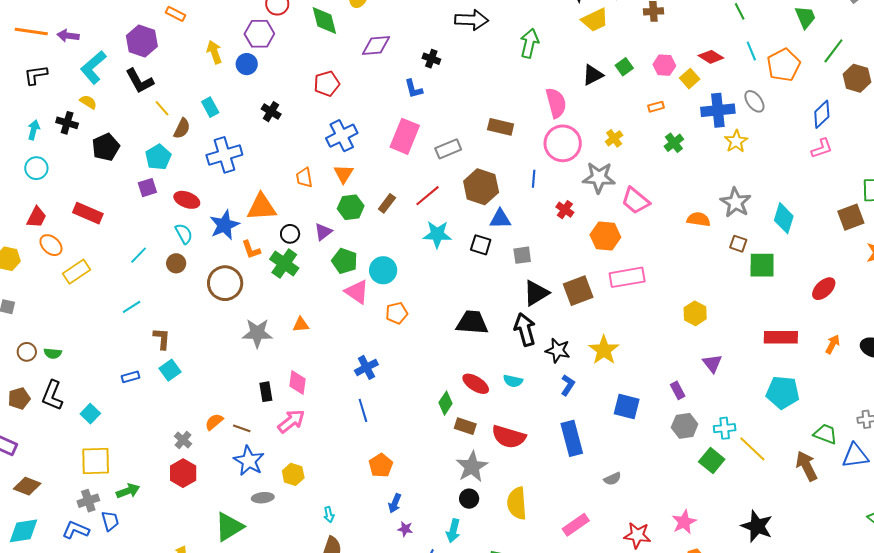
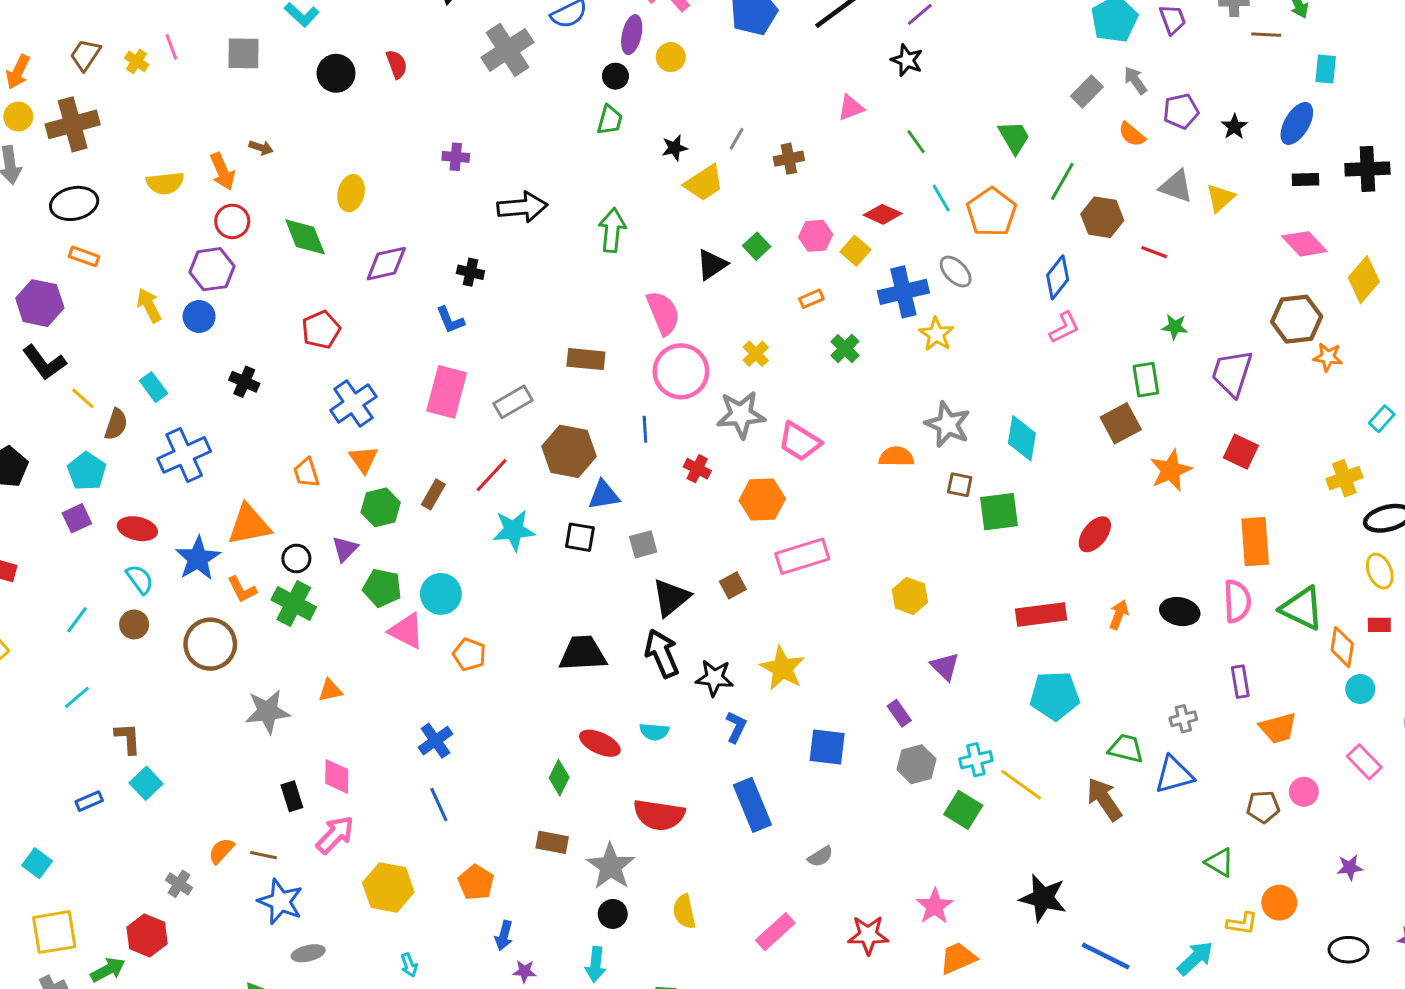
brown square: (578, 291) -> (733, 585), size x0.6
orange pentagon: (397, 313) -> (469, 654), turned -30
brown rectangle: (465, 426) -> (552, 842), moved
red hexagon: (183, 473) -> (147, 936), moved
yellow hexagon: (293, 474) -> (388, 888), moved, size x1.5
yellow semicircle: (517, 503) -> (684, 912), size x0.7

